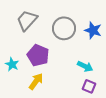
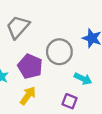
gray circle: (64, 28) -> (59, 52), moved
purple square: (89, 86) -> (70, 101), moved

